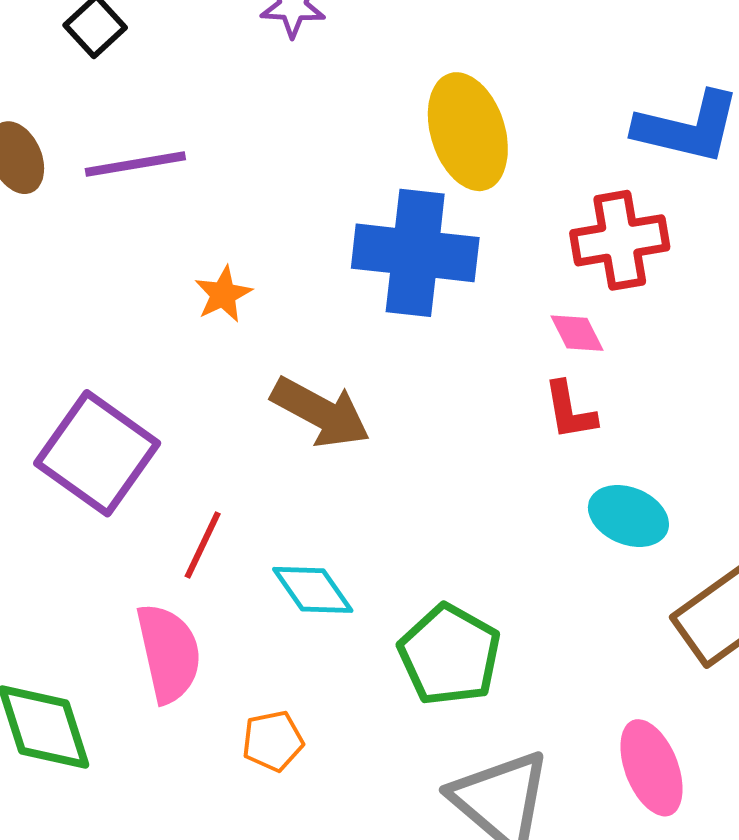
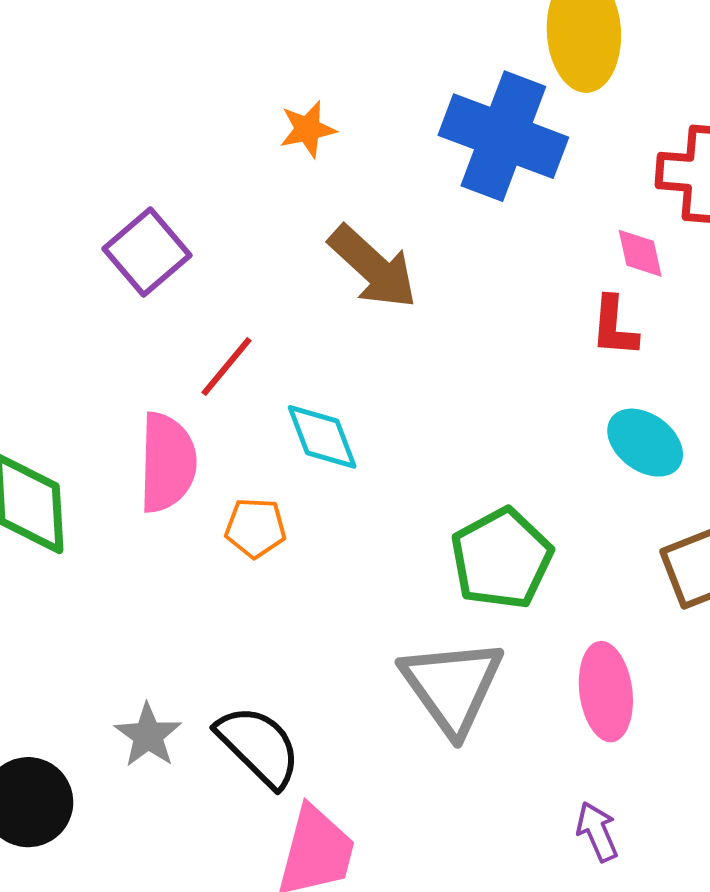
purple square: (97, 453) -> (147, 252), size x0.7
green pentagon: (450, 655) -> (502, 559), moved
orange pentagon: (273, 741) -> (255, 528), moved

